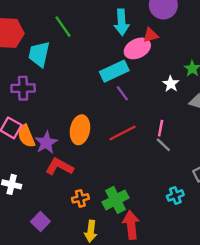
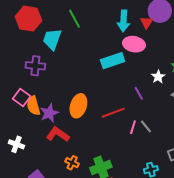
red triangle: (151, 35) -> (146, 22), moved, turned -48
pink ellipse: (137, 48) -> (134, 44), turned 30
purple line: (122, 93) -> (139, 93), moved
pink line: (161, 128) -> (133, 127), moved
orange cross: (80, 198) -> (72, 163), turned 32

